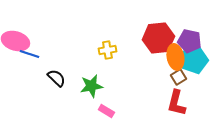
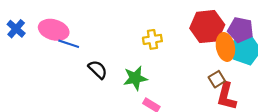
brown square: (178, 77) -> (217, 79), moved

